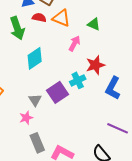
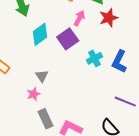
red star: (95, 65) -> (109, 18), moved
cyan cross: (78, 80) -> (94, 58), moved
purple square: (58, 92) -> (68, 39), moved

